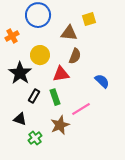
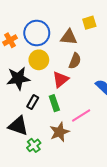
blue circle: (38, 15) -> (37, 33), moved
black star: (20, 73) -> (18, 78), turned 30
red triangle: (61, 74) -> (60, 79), turned -30
black triangle: (20, 119) -> (18, 126), size x1.5

